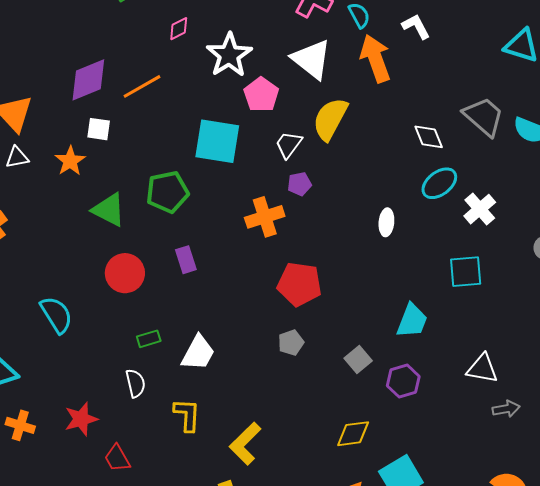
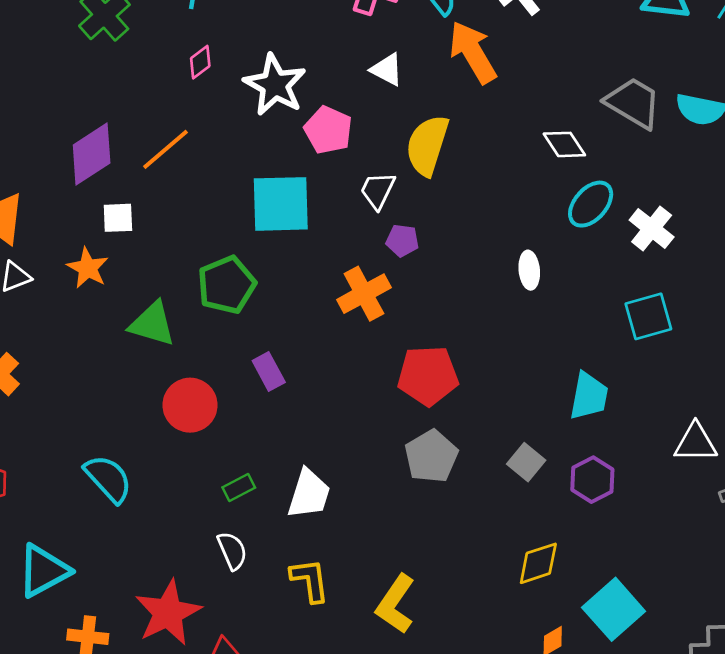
white triangle: (312, 59) -> (387, 70), size x0.6
purple pentagon: (299, 184) -> (402, 241), turned 30
gray pentagon: (291, 343) -> (431, 456), size x1.5
red star: (81, 419) -> (168, 613), size x1.4

